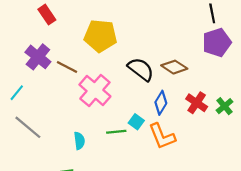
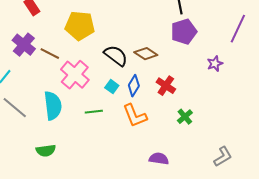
green cross: (224, 106) -> (185, 117), moved
cyan square: (136, 122) -> (112, 87), moved
cyan semicircle: (79, 141) -> (53, 106), moved, size x1.8

